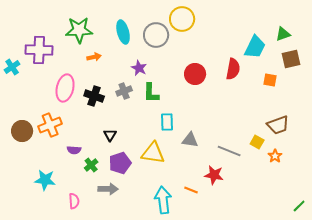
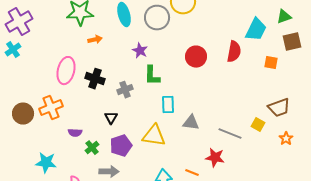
purple cross: (39, 50) -> (19, 22), moved, turned -32
gray cross: (124, 91) -> (125, 90), moved
orange star: (275, 156) -> (286, 139), moved

